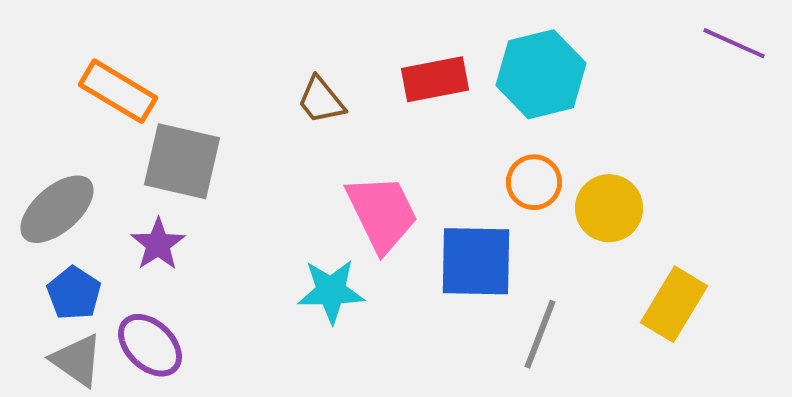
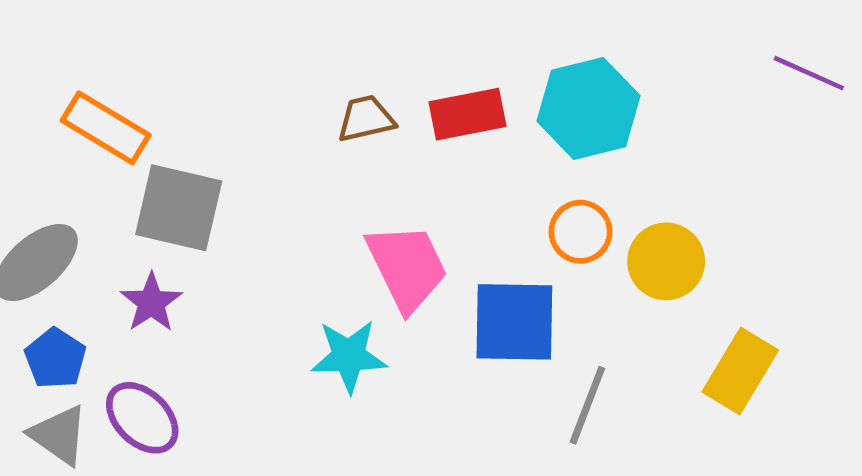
brown trapezoid: (321, 100) -> (366, 119), moved, turned 116

